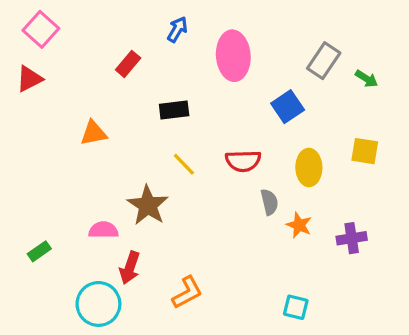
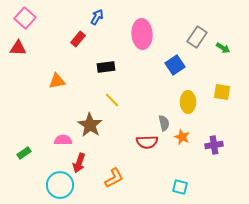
blue arrow: (177, 29) -> (97, 17), moved
red triangle: (29, 79) -> (18, 48), turned 30
red semicircle: (243, 161) -> (147, 142), moved

